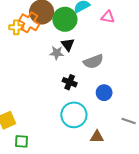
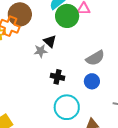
green circle: (65, 19) -> (67, 16), moved
gray semicircle: (93, 61) -> (95, 58), moved

